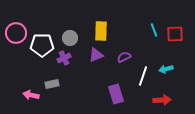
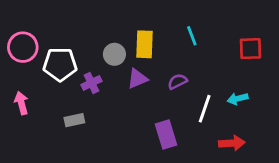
cyan line: (154, 30) -> (192, 36), moved
gray circle: (70, 38) -> (114, 54), moved
pink arrow: (31, 95) -> (21, 103), moved, turned 63

